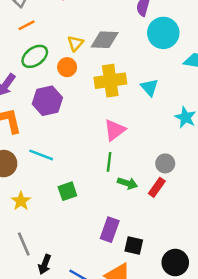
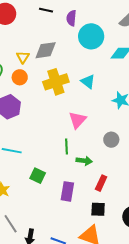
pink triangle: (115, 130) -> (77, 120), moved
red rectangle: (157, 187) -> (101, 183), moved
green square: (67, 191) -> (38, 176), turned -35
purple rectangle: (110, 230) -> (67, 191), moved

